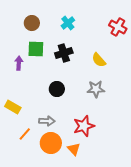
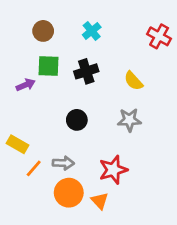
purple arrow: (19, 63) -> (26, 85), turned 64
orange line: (25, 134) -> (34, 168), moved

